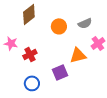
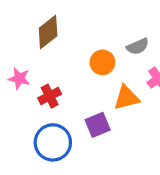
orange circle: (59, 26) -> (102, 62), moved
blue circle: (32, 83) -> (53, 142), size x1.5

